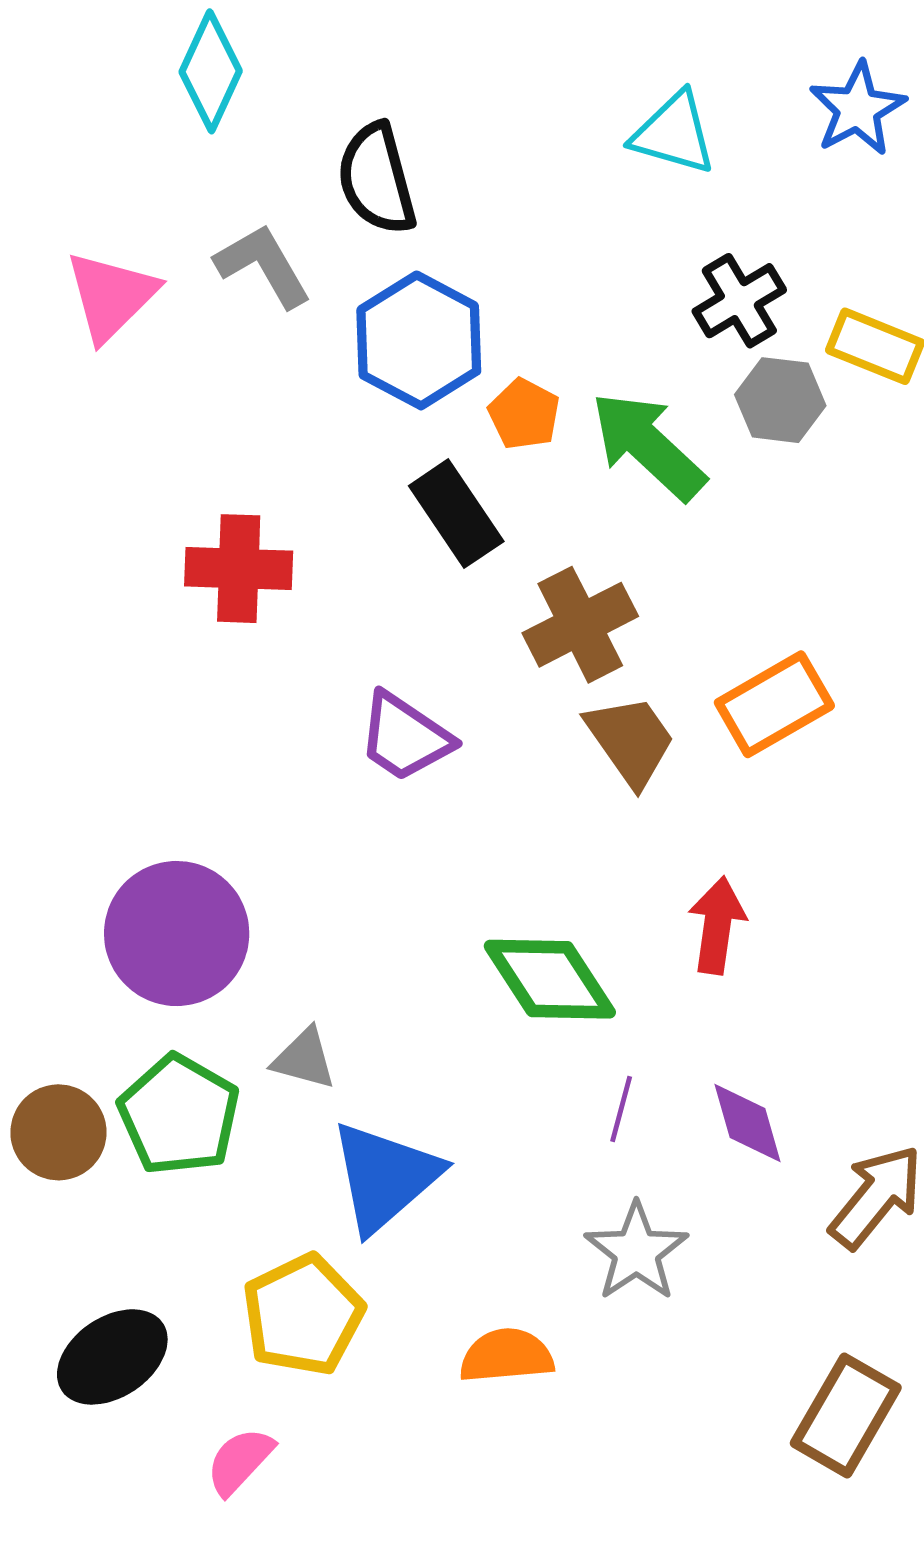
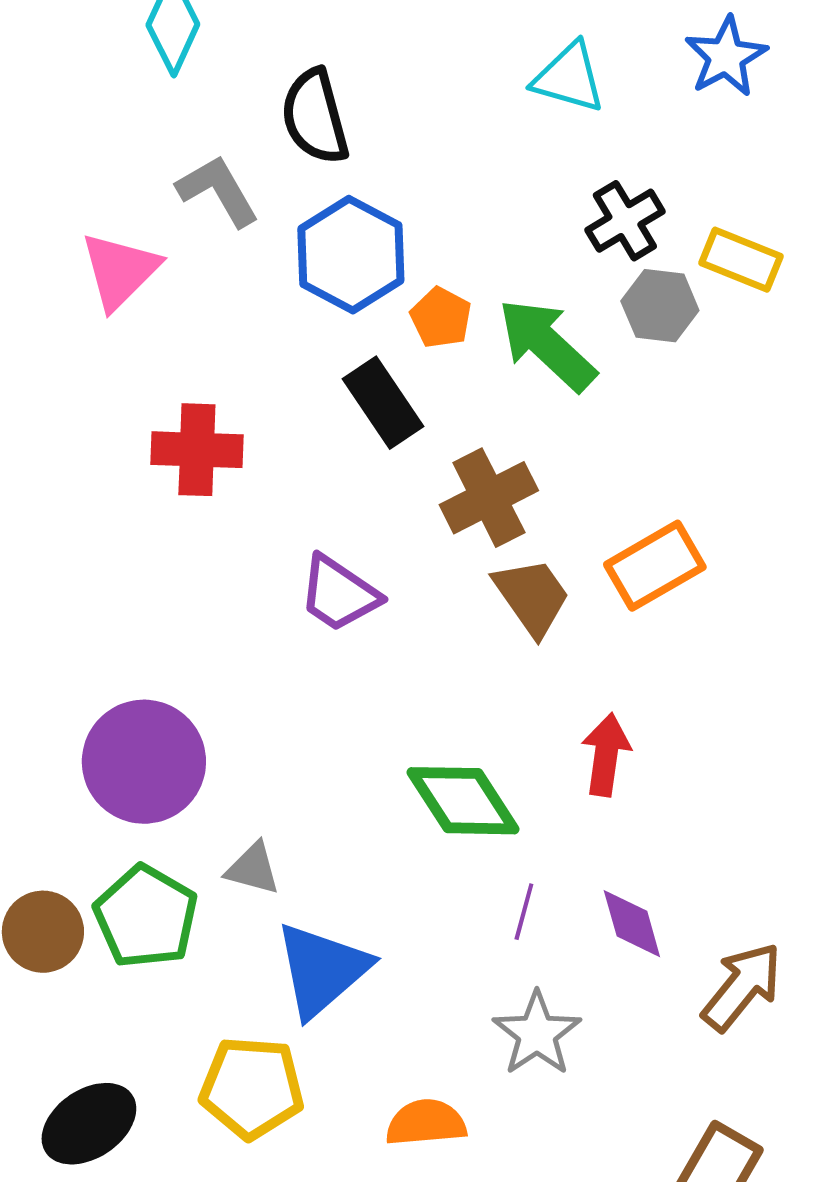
pink triangle: (111, 296) -> (120, 271), moved
yellow pentagon: (303, 1315) -> (252, 1088), turned 30

